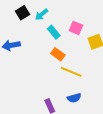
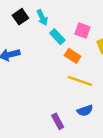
cyan arrow: (41, 15) -> (42, 17), turned -72
orange rectangle: (58, 54) -> (73, 56), moved

